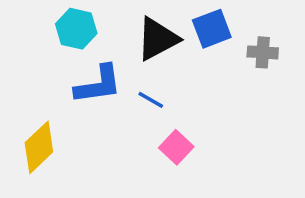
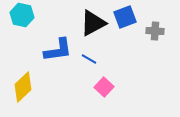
cyan hexagon: (76, 29) -> (22, 15), moved

